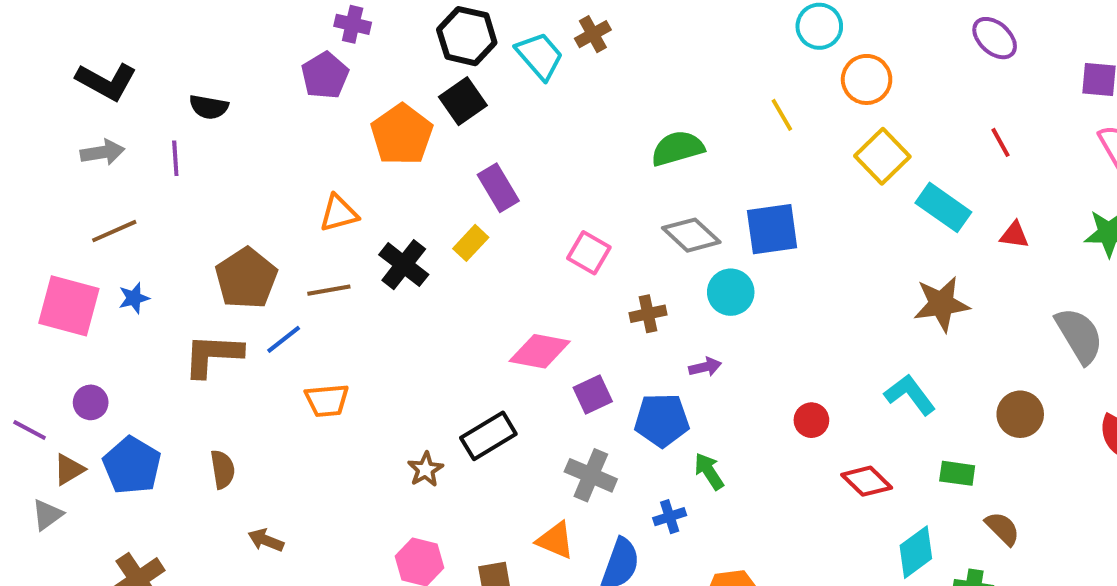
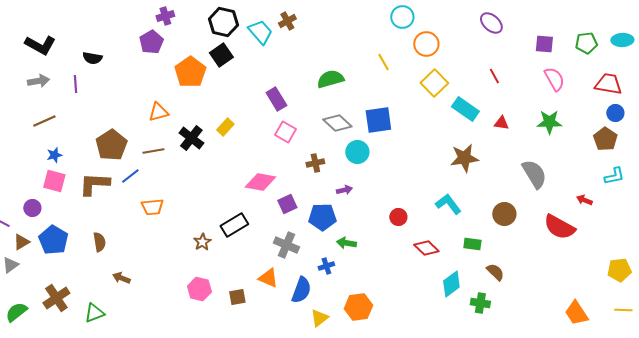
purple cross: (353, 24) -> (165, 16), turned -30
purple rectangle: (498, 188) -> (276, 99), moved
pink square: (69, 306) -> (54, 181), moved, size x0.7
green arrow: (709, 471) -> (346, 243), turned -48

